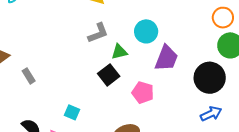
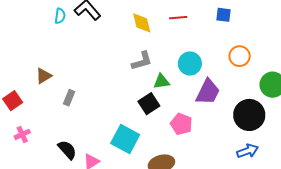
orange circle: (223, 18) -> (240, 56), moved
gray rectangle: (29, 76) -> (69, 98), turned 49
cyan square: (72, 112) -> (125, 139), moved, size x1.8

